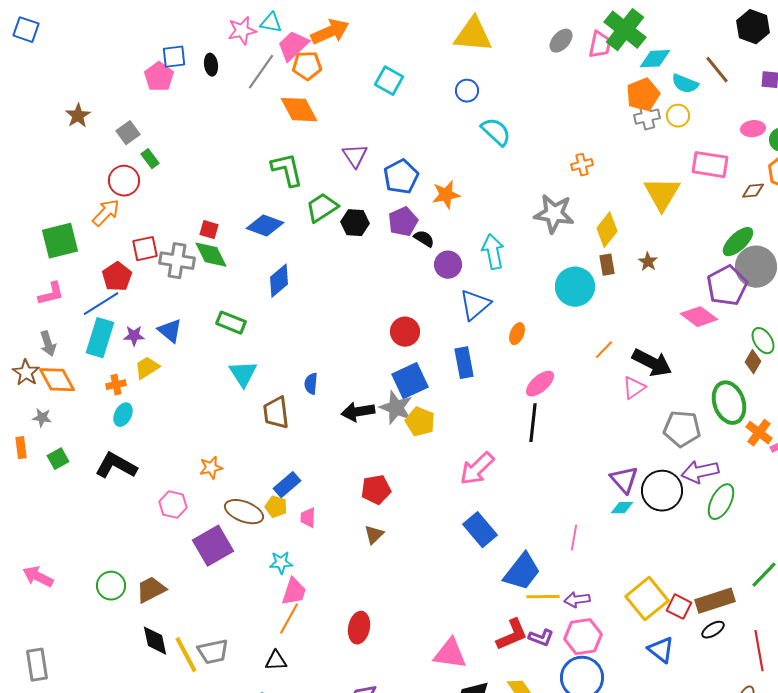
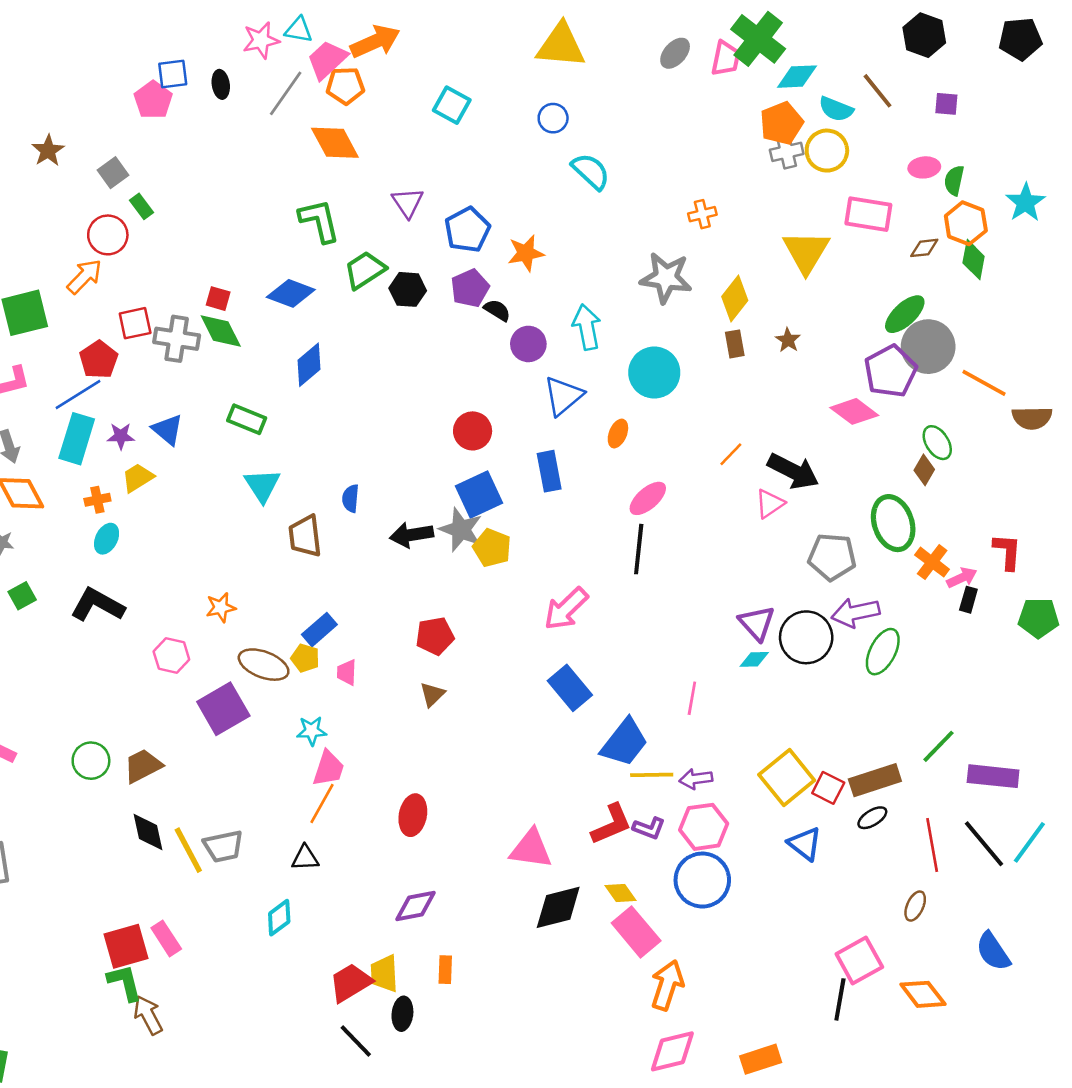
yellow circle: (678, 116) -> (827, 151), size x1.4
cyan circle: (575, 287) -> (654, 373), moved

